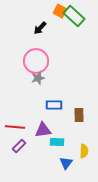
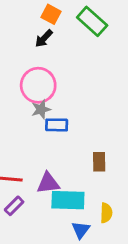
orange square: (60, 11) -> (51, 14), moved
blue rectangle: (54, 105) -> (57, 125), moved
cyan rectangle: (57, 142) -> (68, 200), size x1.6

